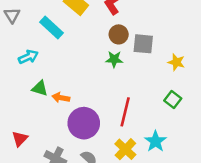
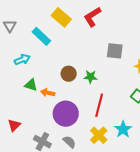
brown circle: (119, 34) -> (69, 74), moved
green star: (114, 59) -> (90, 77), moved

